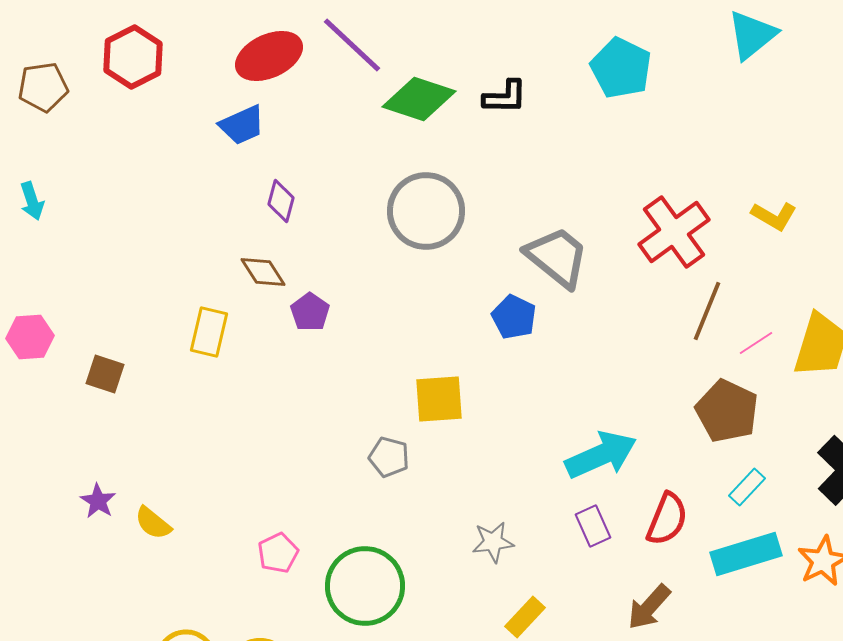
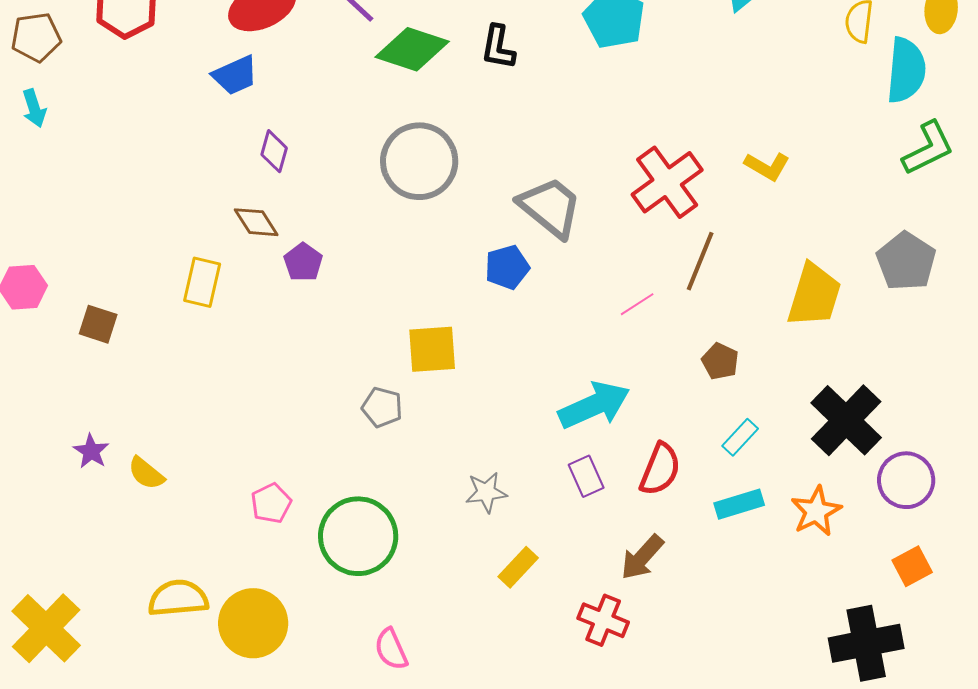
black L-shape: (505, 97) -> (498, 47), turned 99
cyan arrow: (32, 201) -> (34, 108), moved
blue pentagon: (514, 317) -> (507, 267), turned 30
pink line: (756, 343) -> (637, 304), moved
brown pentagon: (727, 411) -> (720, 361), size x0.6
cyan rectangle: (746, 554) -> (739, 504), size x0.7

